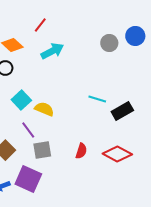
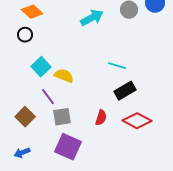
cyan arrow: (52, 51) -> (92, 18), moved
black rectangle: (122, 111) -> (125, 91), moved
purple square: (28, 179) -> (68, 147), moved

